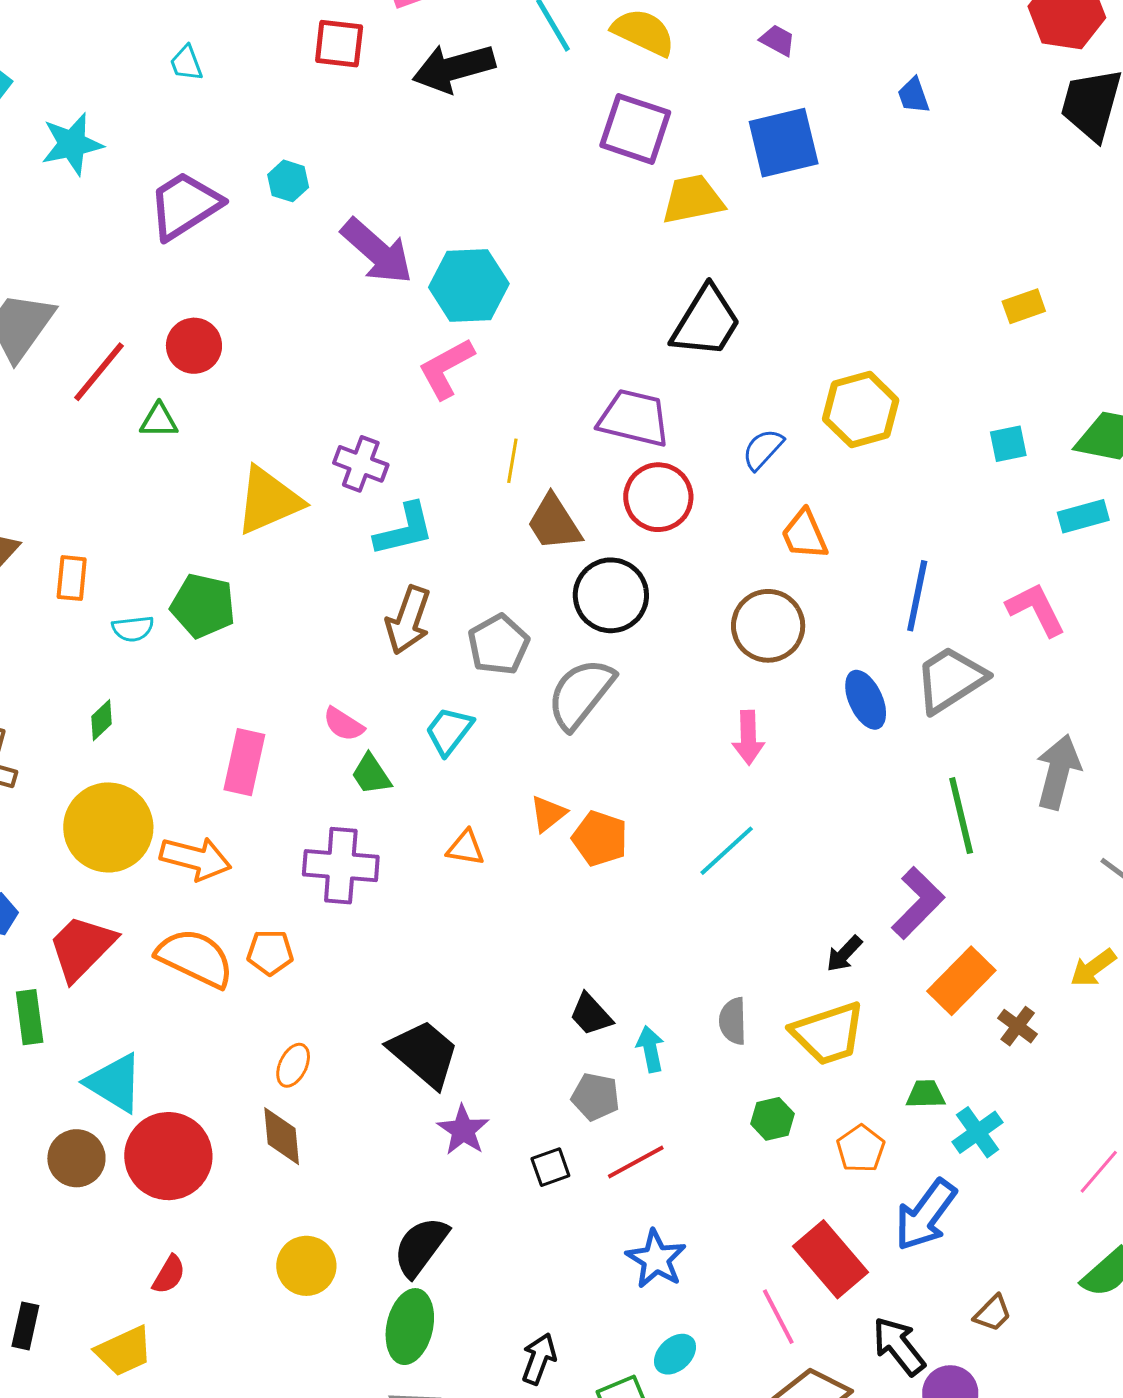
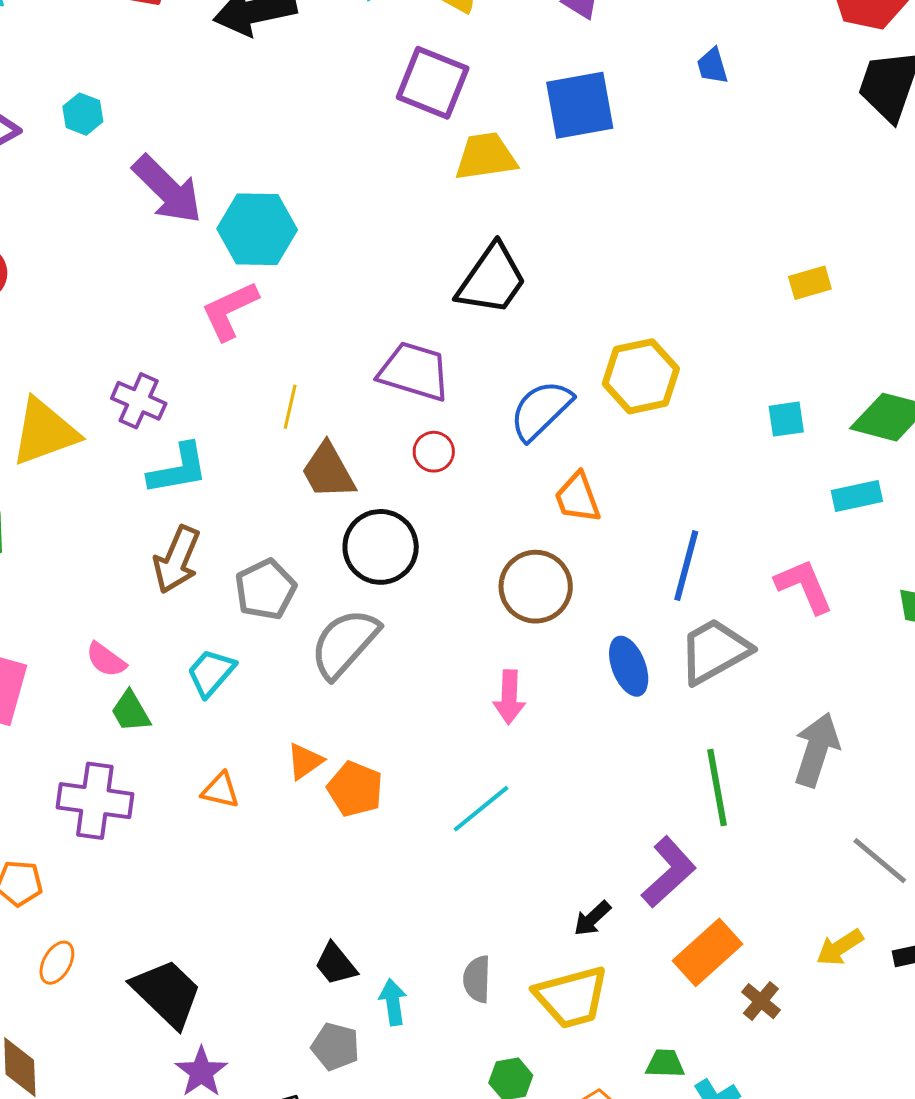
blue semicircle: (763, 449) -> (541, 410), size x1.5
red circle: (658, 497) -> (434, 452), size x0.6
orange ellipse: (293, 1065) -> (57, 963), moved

